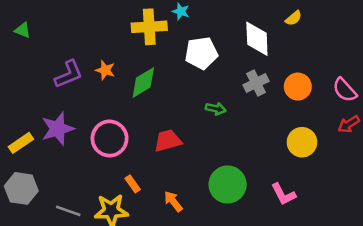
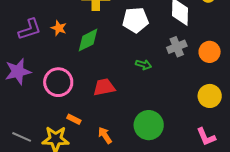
orange rectangle: (133, 184) -> (74, 119), turned -32
pink L-shape: (283, 194) -> (206, 137), moved

